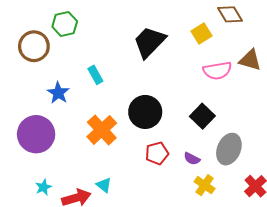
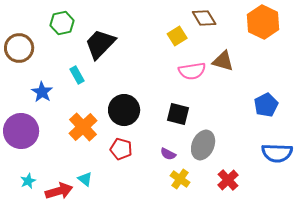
green hexagon: (65, 24) -> (62, 23), moved
black trapezoid: (149, 42) -> (100, 44), moved
black square: (202, 116) -> (178, 114), turned -30
red pentagon: (157, 153) -> (121, 149), moved, turned 30

